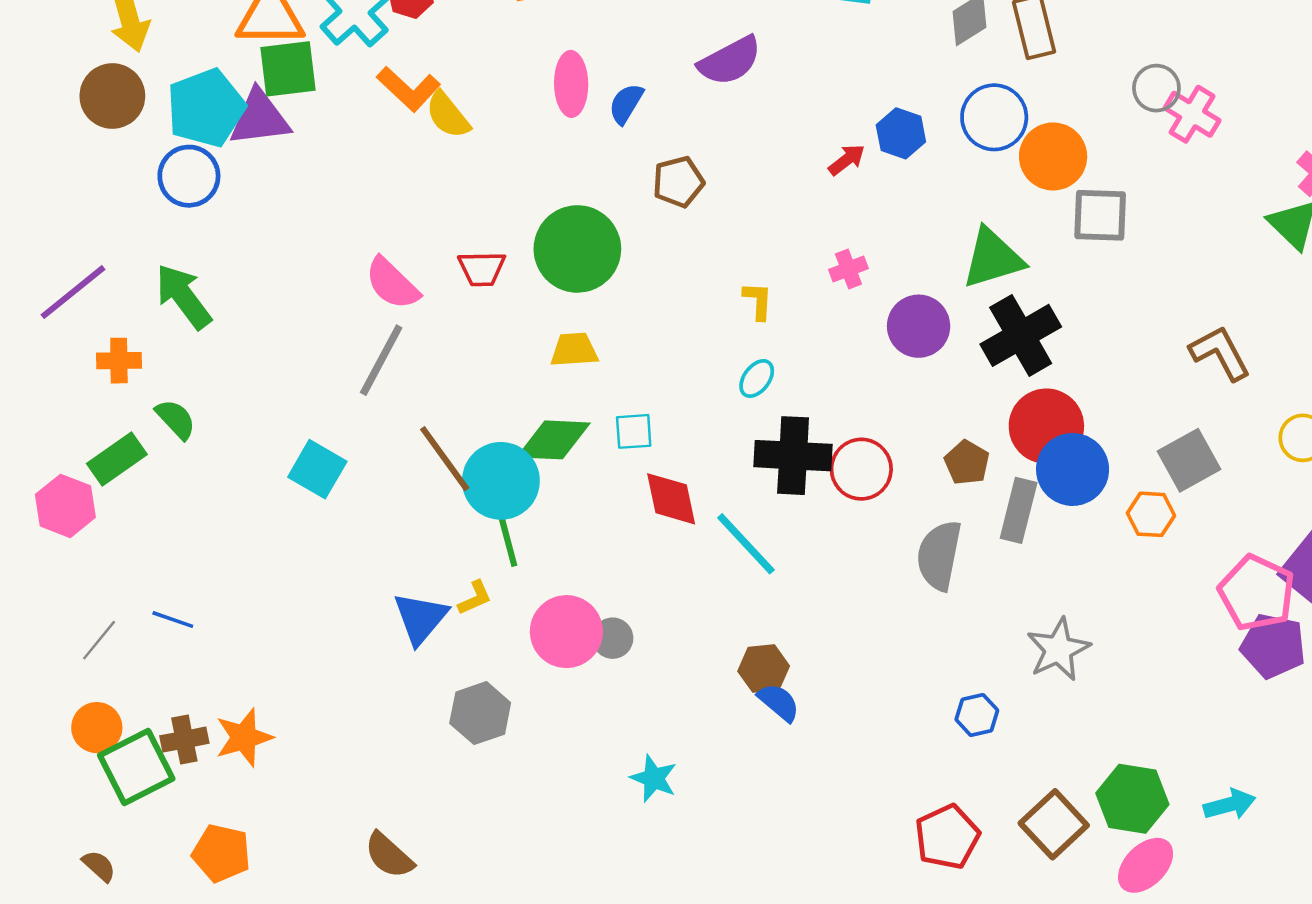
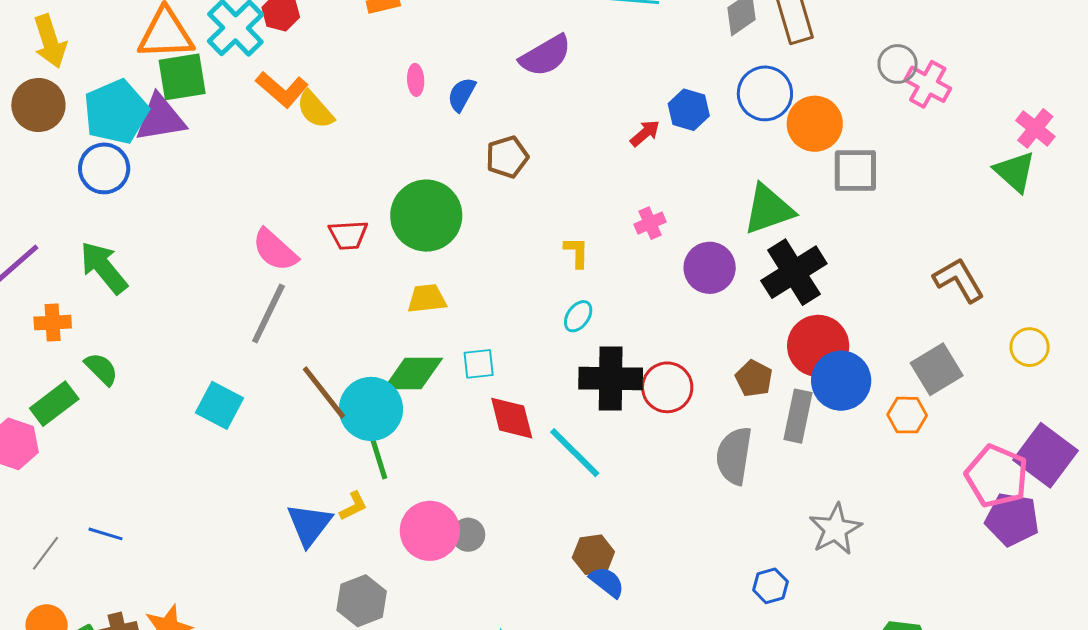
pink ellipse: (571, 84) -> (416, 80), size x0.6

